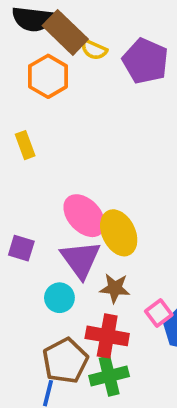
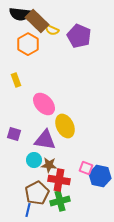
pink ellipse: (84, 216) -> (44, 104), moved
purple triangle: (80, 260) -> (45, 140), turned -45
brown star: (115, 288) -> (49, 165), moved
pink square: (159, 313) -> (86, 168), turned -32

